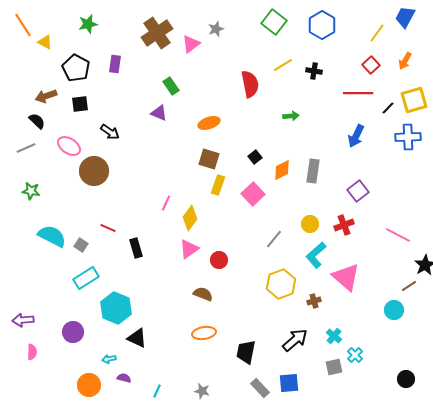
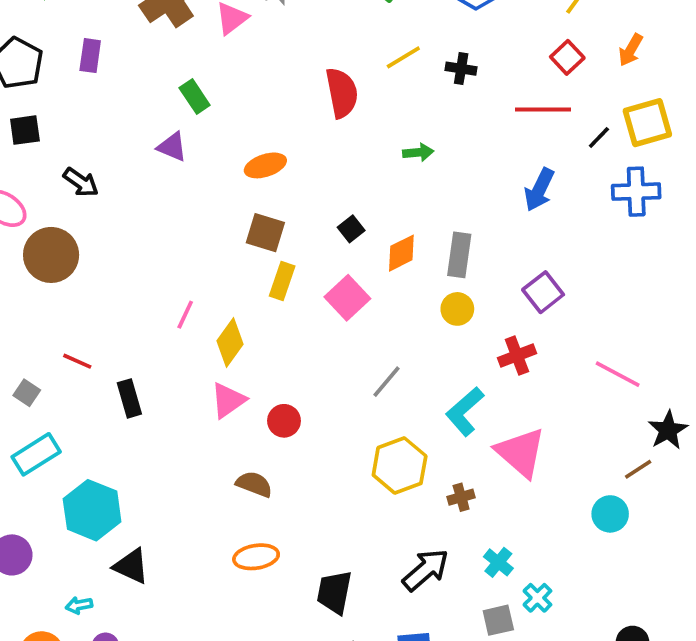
yellow circle: (310, 224) -> (457, 309), moved

